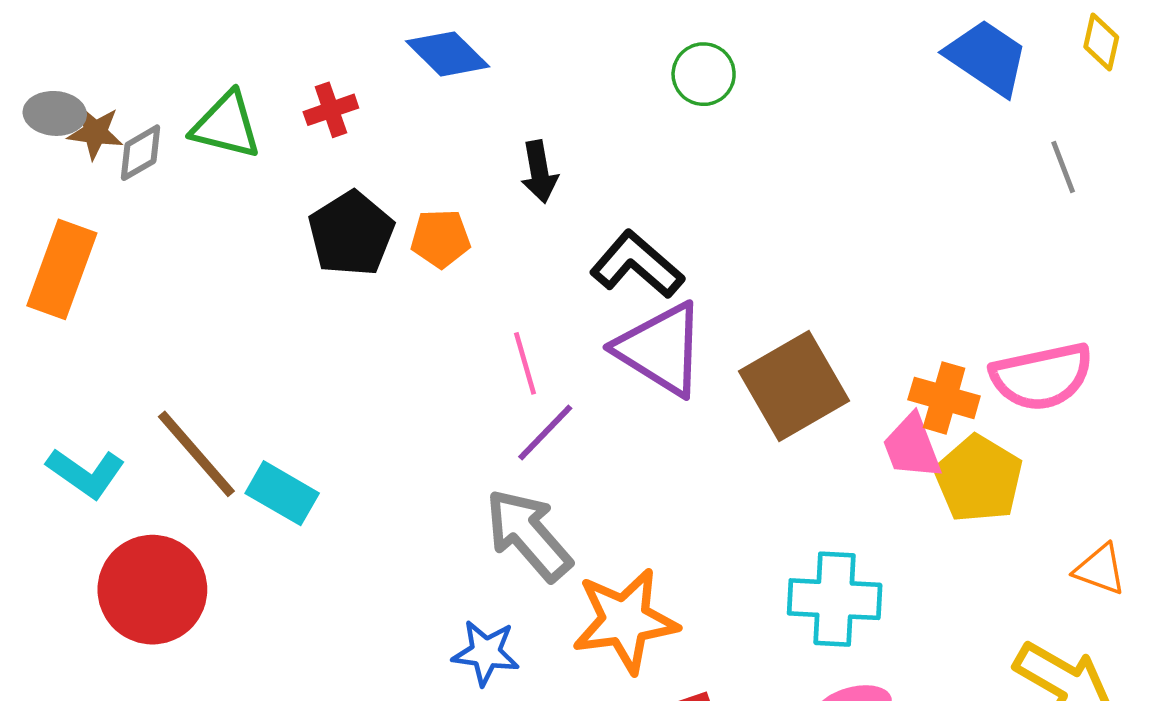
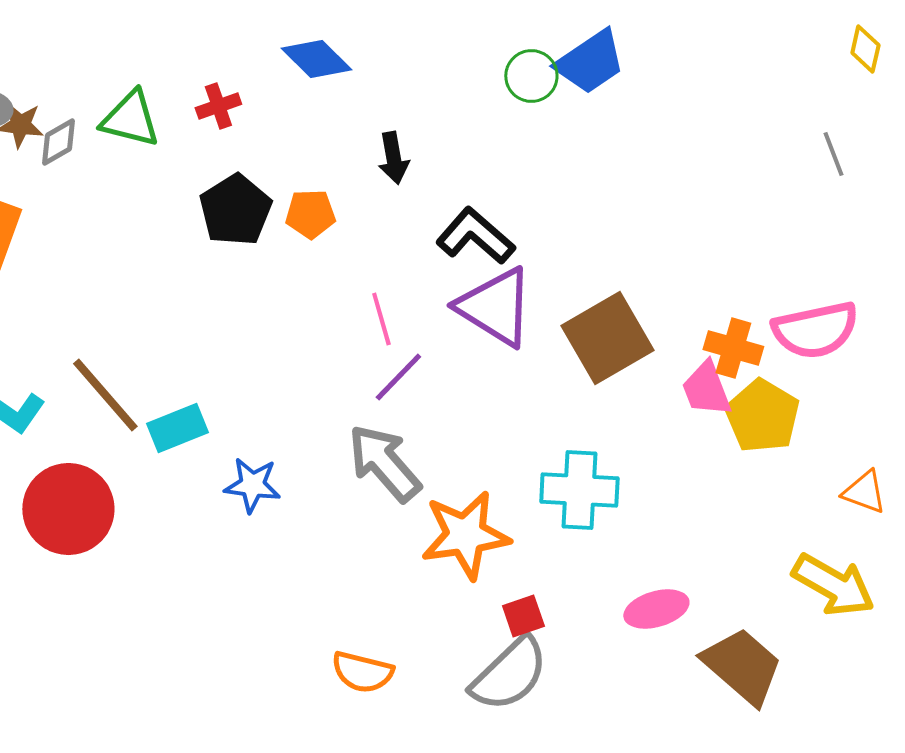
blue trapezoid: (987, 57) -> (590, 62), moved, turned 112
cyan rectangle: (282, 493) -> (177, 428), turned -52
cyan cross: (835, 599) -> (579, 490), moved
blue star: (486, 653) -> (252, 485), moved

